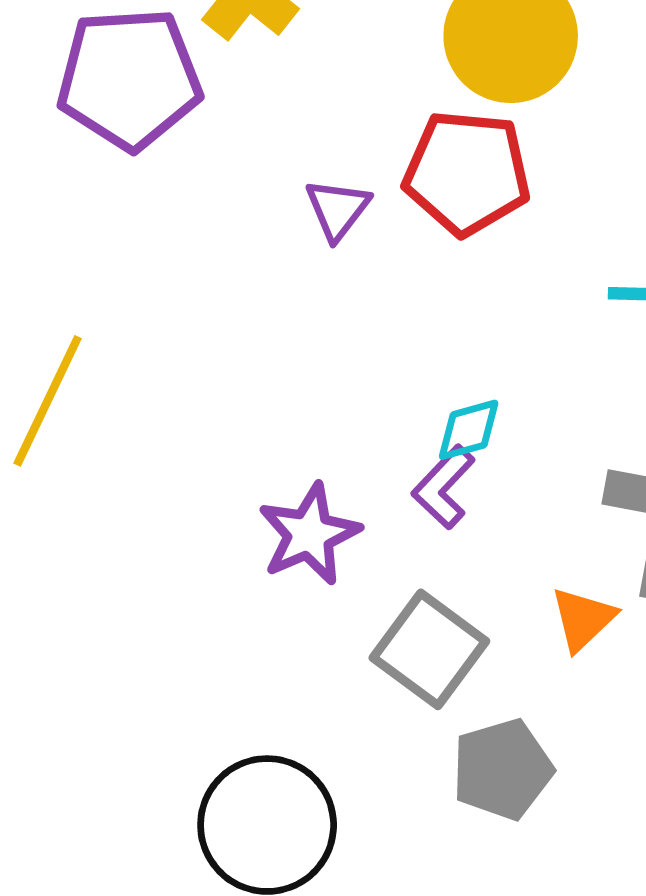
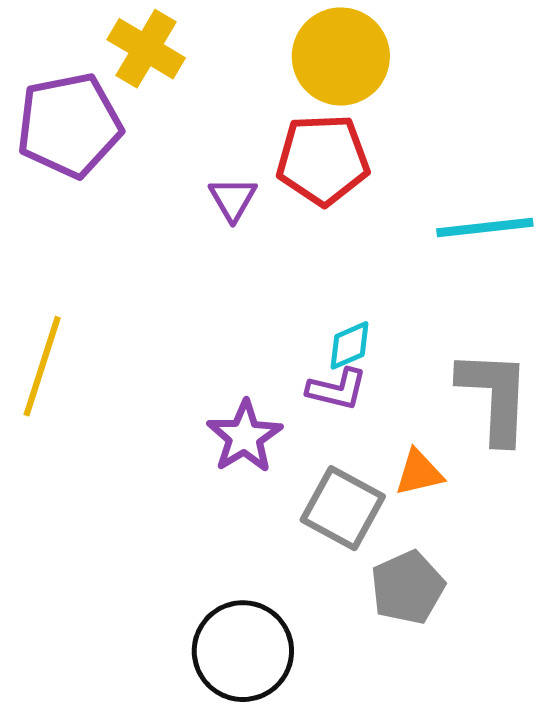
purple L-shape: (444, 487) -> (337, 389), turned -112
orange triangle: (583, 619) -> (419, 473), moved, turned 38

